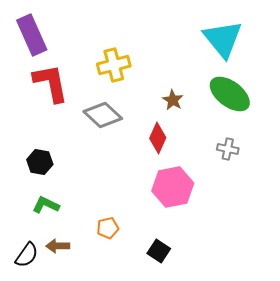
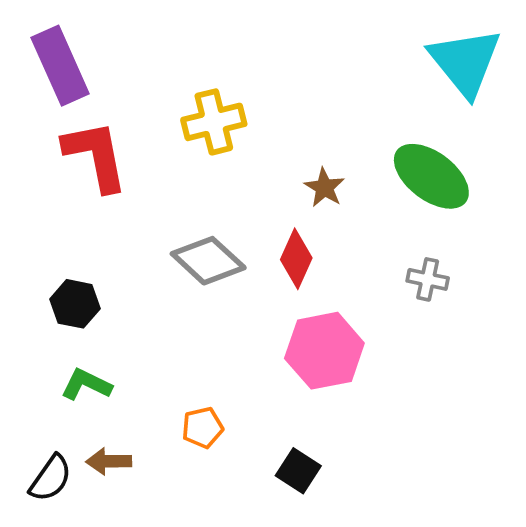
cyan triangle: (223, 39) -> (465, 62), moved
gray diamond: (103, 115) -> (208, 261), moved

